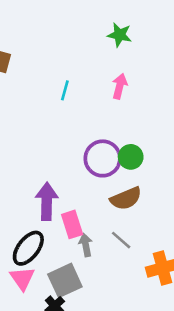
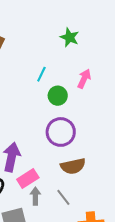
green star: (120, 35) -> (70, 37), moved
green circle: (131, 157) -> (58, 96), moved
pink rectangle: (72, 224) -> (28, 178), turned 65

